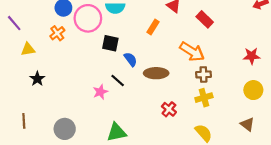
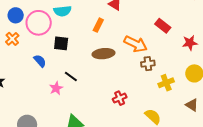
red rectangle: (205, 19) -> (163, 26), moved
blue semicircle: (131, 59) -> (40, 61), moved
brown ellipse: (156, 73) -> (103, 54), moved
yellow cross: (204, 98) -> (166, 83), moved
red cross: (169, 109) -> (120, 98), turned 32

